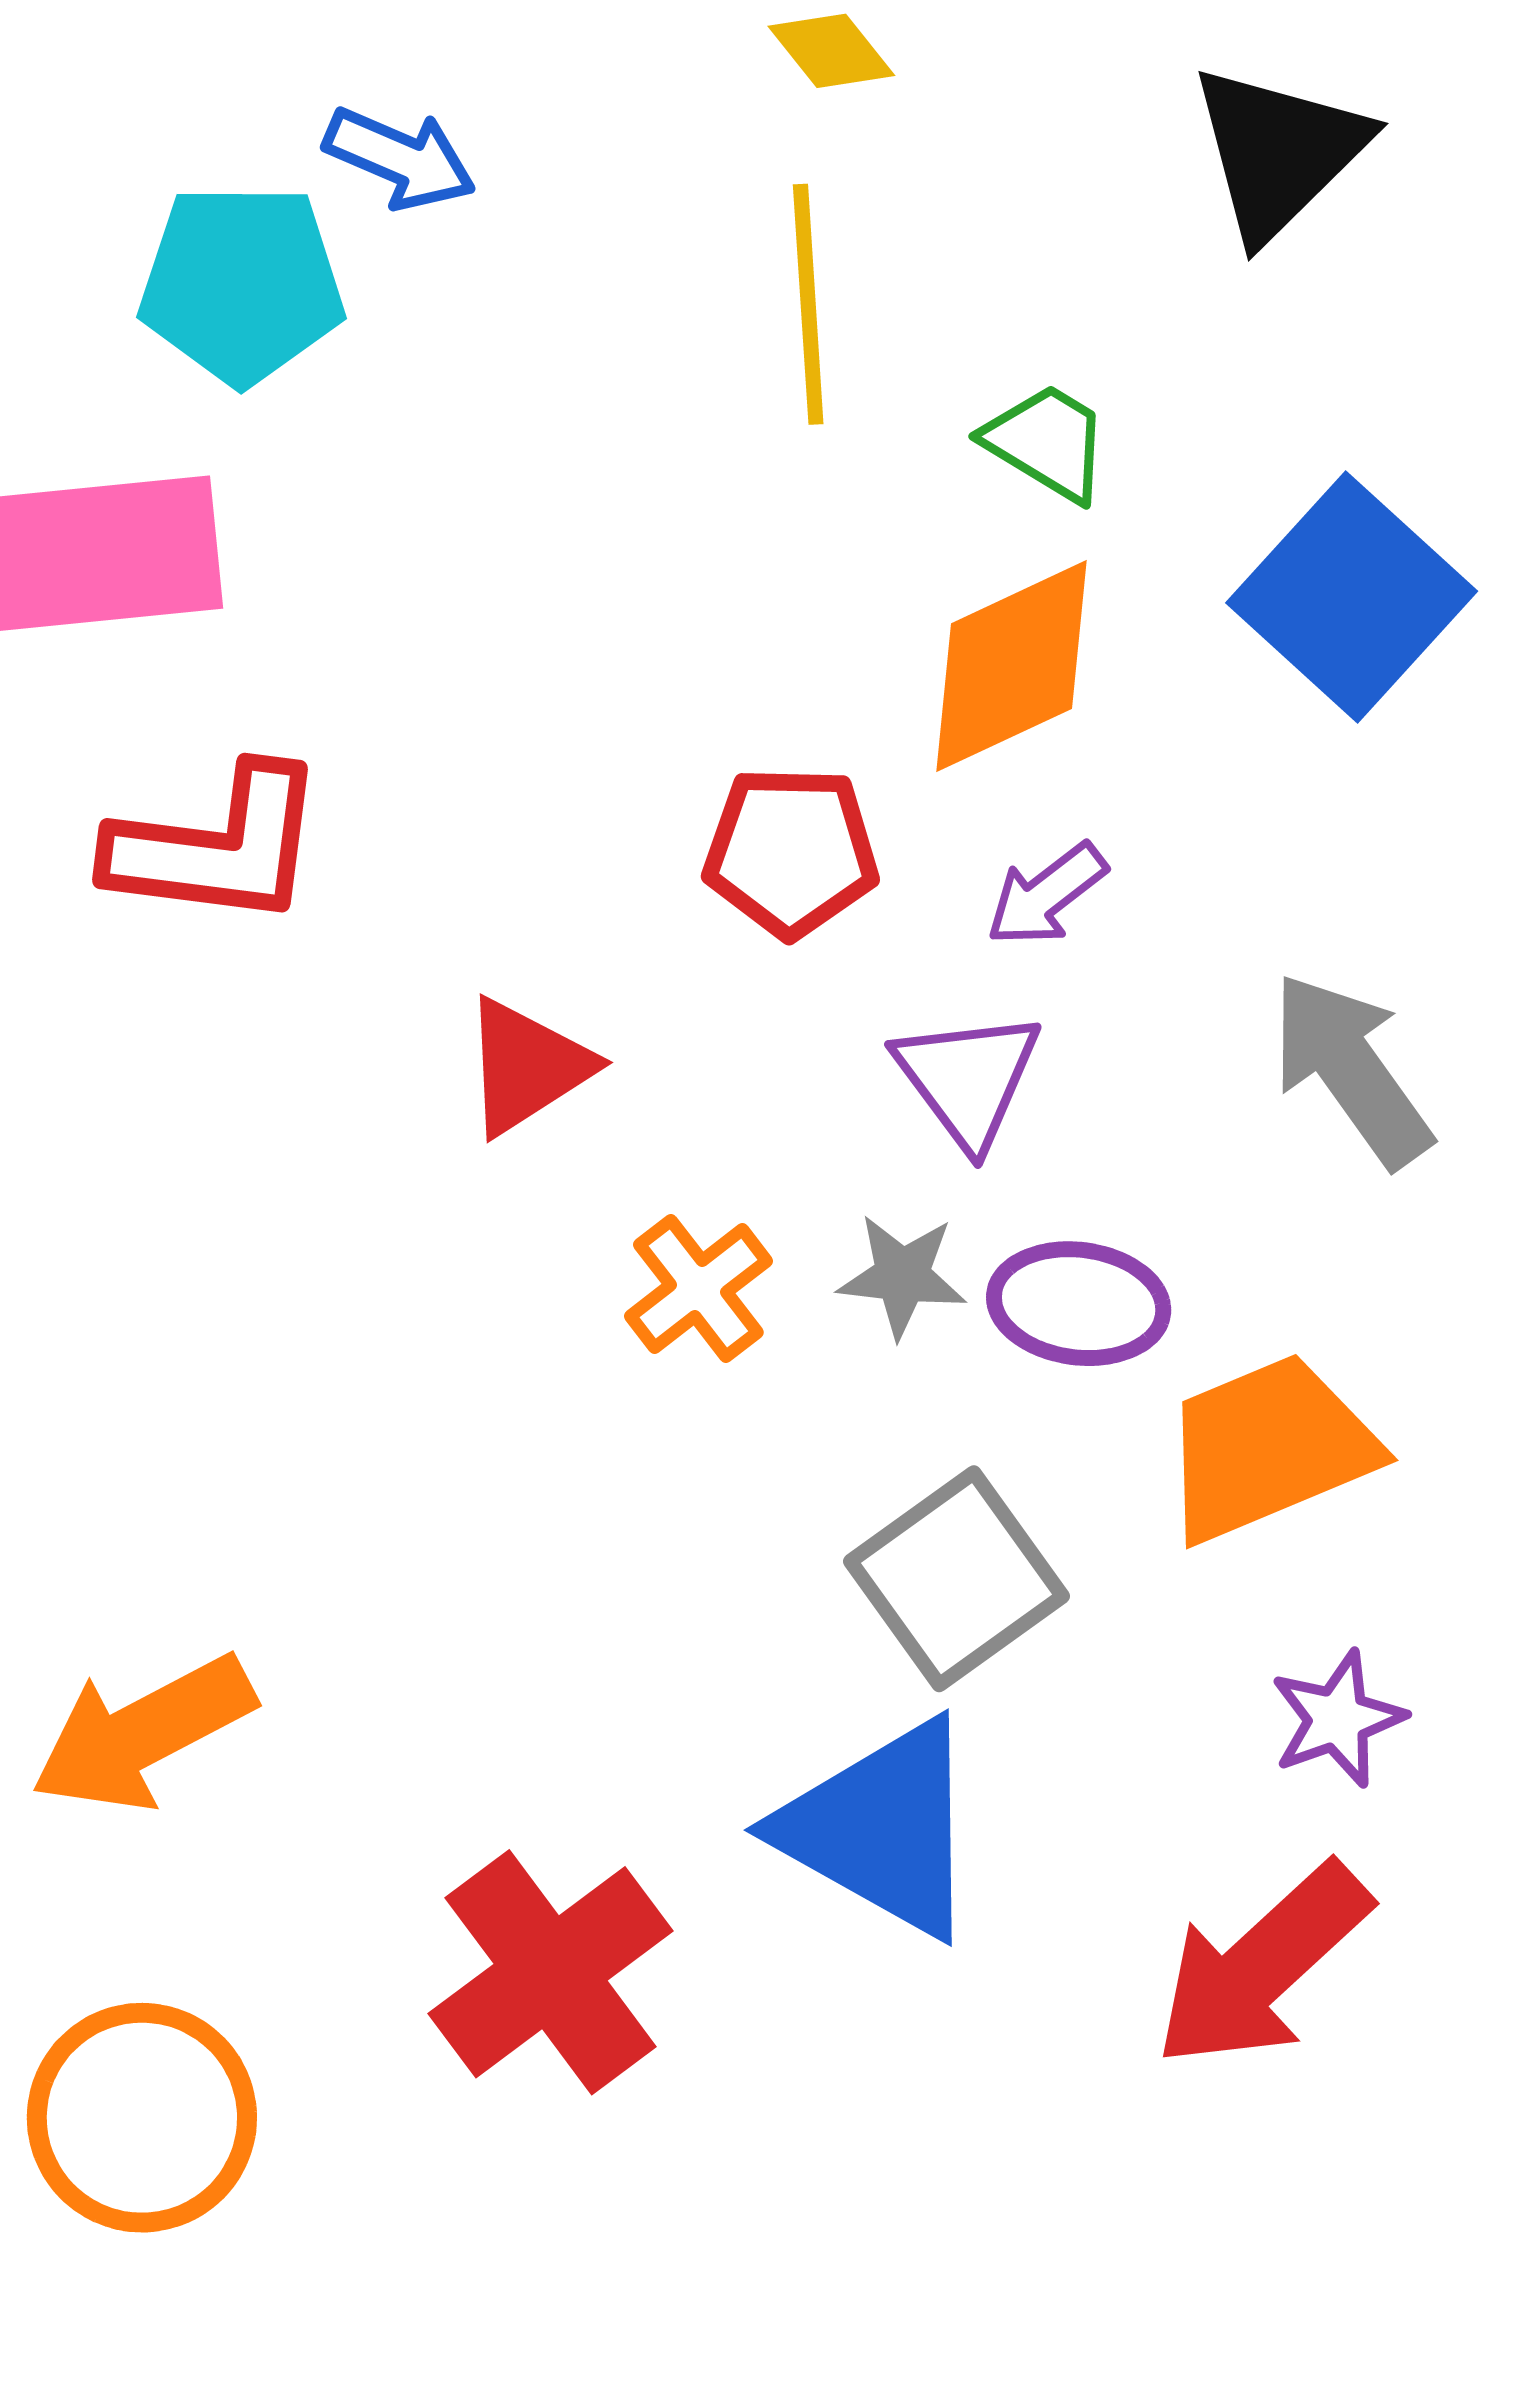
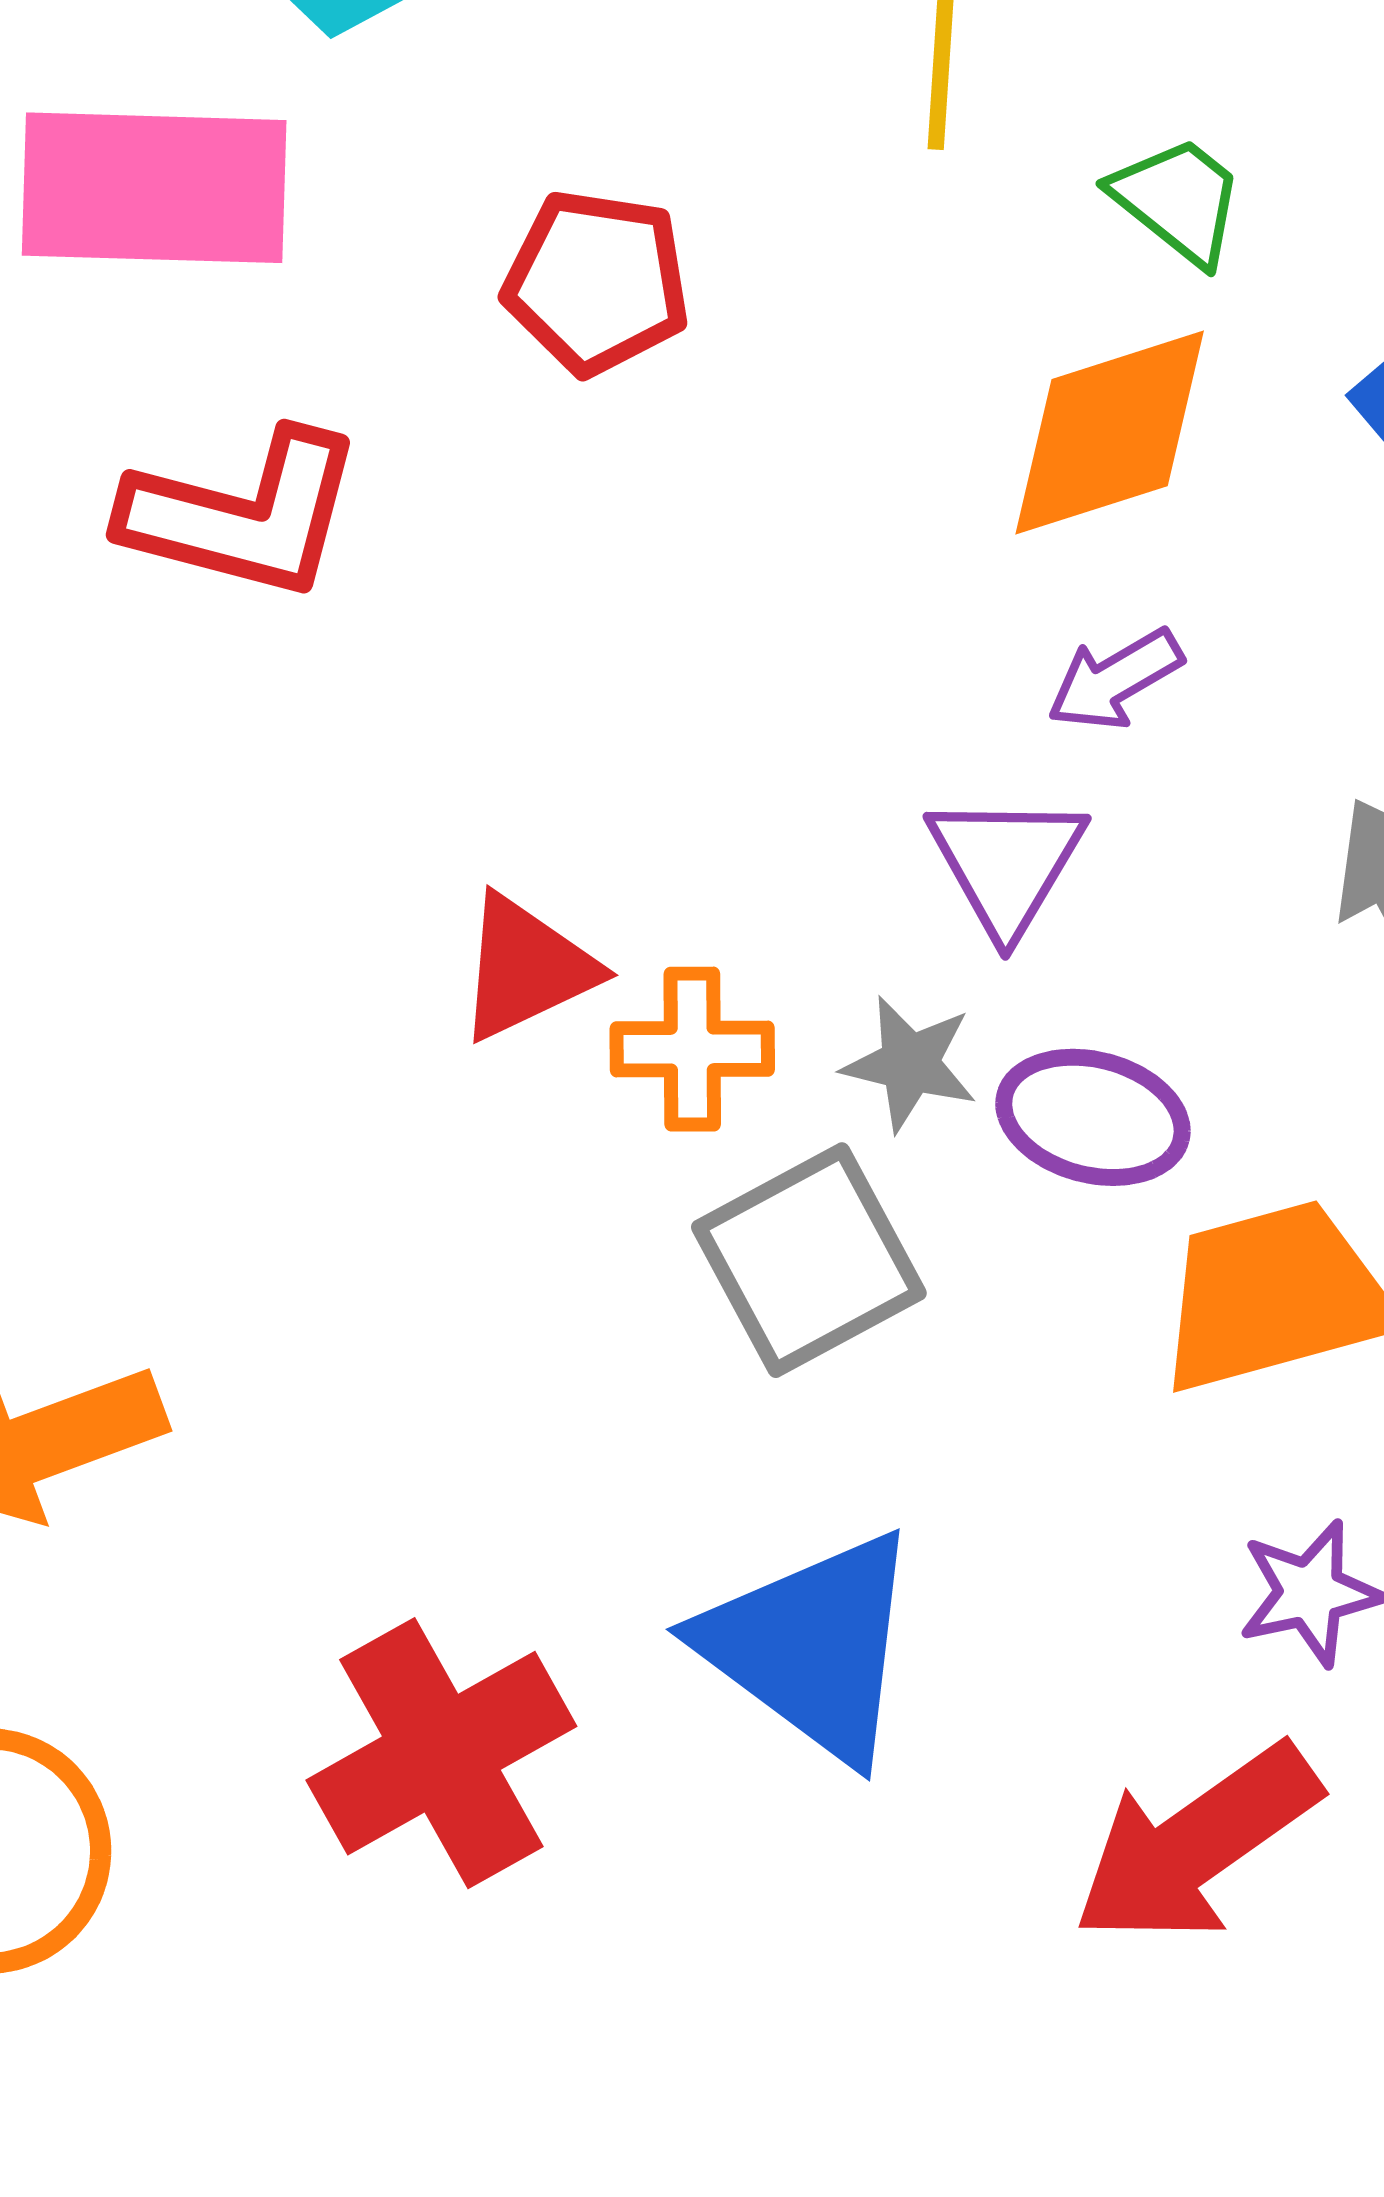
red pentagon: (791, 852) -> (597, 282), moved
red triangle: (527, 1066) -> (526, 968), moved
orange cross: (698, 1289) -> (692, 1049), turned 30
gray square: (956, 1579) -> (809, 1260), moved

